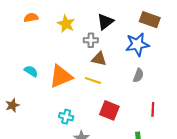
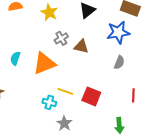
gray cross: (91, 40) -> (61, 38), moved, turned -32
cyan semicircle: (31, 71) -> (15, 58), turned -104
yellow line: (93, 81) -> (65, 91), moved

